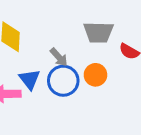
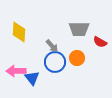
blue triangle: (30, 79) -> (32, 78), moved

